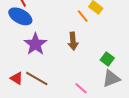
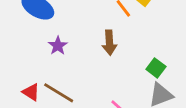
purple star: (35, 44) -> (58, 46), size x0.6

